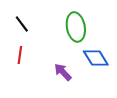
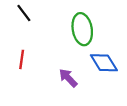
black line: (22, 24) -> (24, 13), moved

